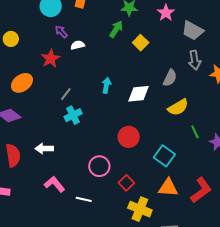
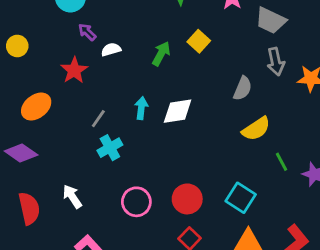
green arrow: (116, 29) -> (161, 54), moved
cyan arrow: (106, 85) -> (141, 108), moved
white diamond: (139, 94) -> (178, 111), moved
red circle: (129, 137) -> (187, 199), moved
white arrow: (44, 149) -> (72, 197), turned 60
pink circle: (99, 166) -> (136, 202), moved

